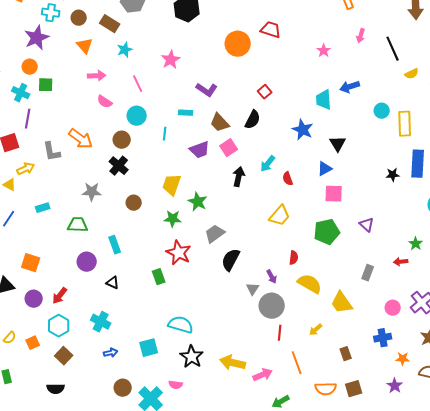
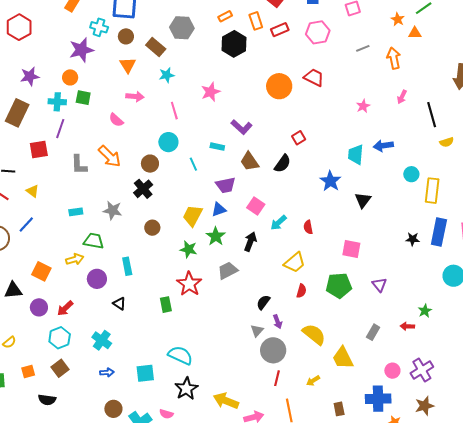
cyan cross: (21, 93) -> (57, 102), turned -30
pink semicircle: (105, 102) -> (116, 120), moved
cyan line: (165, 134) -> (193, 164), turned -40
pink square: (229, 148) -> (256, 206), moved, turned -30
cyan arrow: (268, 164) -> (279, 223), moved
yellow arrow: (26, 169) -> (75, 259), moved
blue triangle: (325, 169) -> (219, 209), moved
black arrow: (239, 177) -> (250, 242), moved
cyan rectangle: (43, 208) -> (76, 212), moved
red semicircle: (294, 258) -> (301, 291), moved
black semicircle: (231, 260) -> (263, 302), moved, size x0.7
blue cross: (383, 338) -> (378, 399), size x1.4
orange square: (33, 343) -> (28, 371), moved

